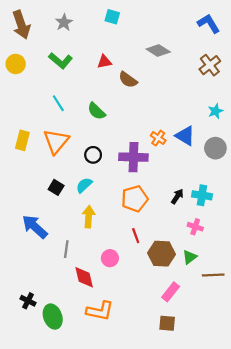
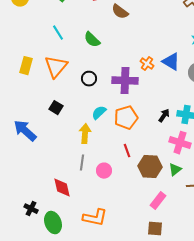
cyan semicircle: (84, 185) -> (99, 113), moved
blue arrow: (35, 227) -> (25, 131), moved
pink cross: (195, 227) -> (180, 143), size x1.5
gray line: (66, 249) -> (82, 163), moved
red diamond: (84, 277) -> (62, 188), moved

